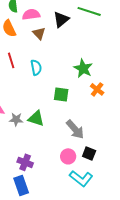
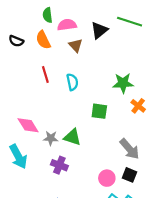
green star: (83, 68) -> (123, 83), turned -30
gray arrow: (75, 129) -> (130, 149), moved
purple cross: (25, 162) -> (59, 165), moved

